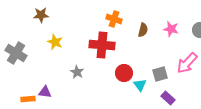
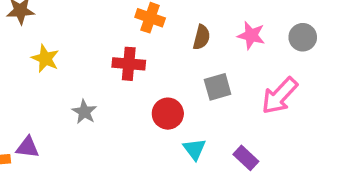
red cross: (102, 45) -> (129, 64), size x0.7
gray square: (160, 74) -> (218, 87), moved
cyan triangle: (140, 85) -> (194, 149), moved

